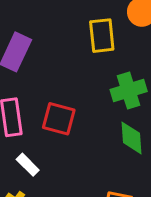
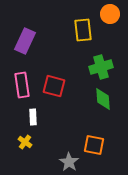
white rectangle: (28, 165) -> (33, 117), turned 42

